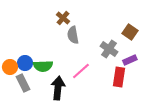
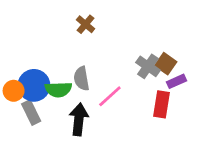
brown square: (130, 32) -> (166, 64), moved
gray semicircle: (73, 35) -> (81, 79), moved
blue circle: (25, 63) -> (34, 85), size x1.5

